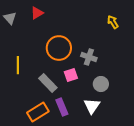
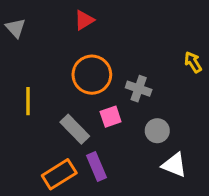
red triangle: (37, 13) -> (84, 20), moved
yellow arrow: (113, 22) -> (193, 62), moved
white triangle: (92, 106) -> (174, 165), moved, turned -42

